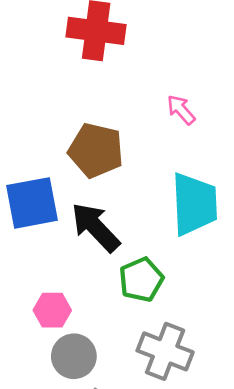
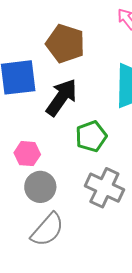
black arrow: (96, 227) -> (61, 97), turned 75

